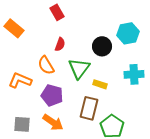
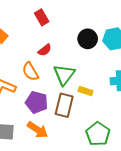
red semicircle: (60, 44) -> (45, 50), turned 32
black circle: (102, 46) -> (88, 39), moved
brown rectangle: (89, 108) -> (64, 105), moved

